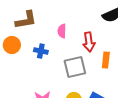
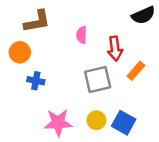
blue cross: (41, 51) -> (36, 81), moved
orange rectangle: (106, 60) -> (136, 71), turned 35

